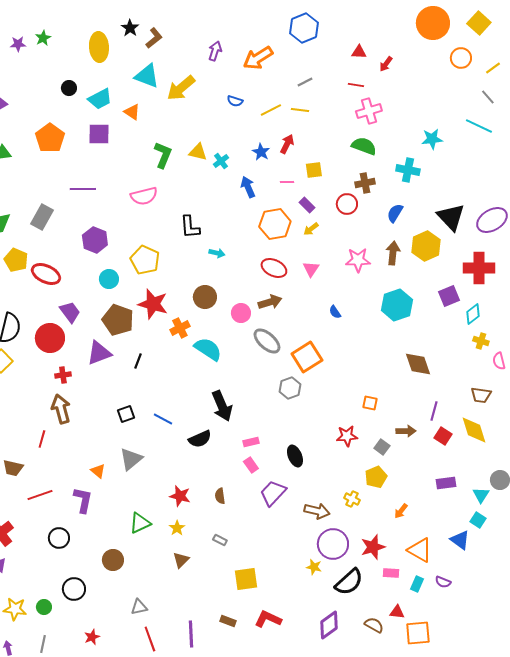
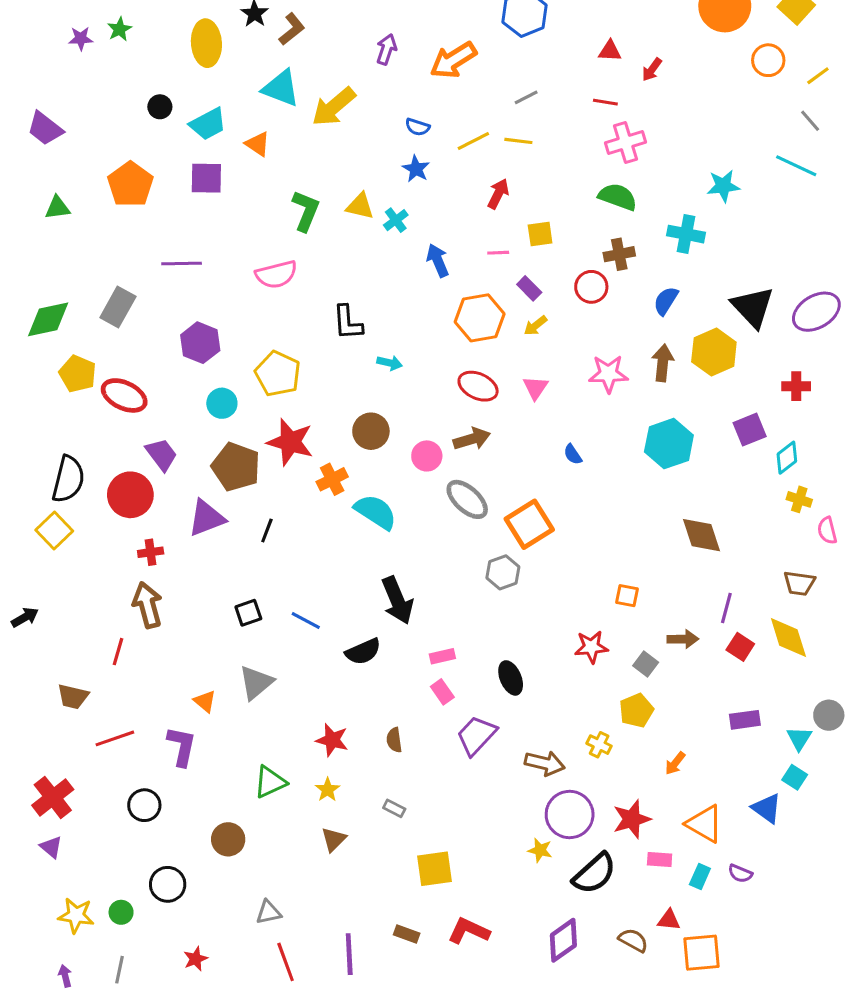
blue star: (261, 152) -> (416, 169), moved
red cross: (479, 268) -> (796, 386), size x0.6

